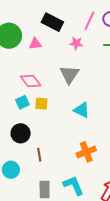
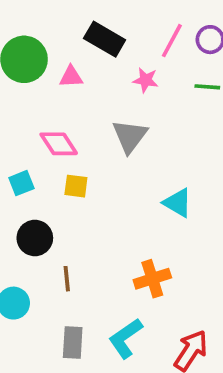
cyan square: (22, 102) -> (21, 183), moved
cyan triangle: (82, 110) -> (178, 203), moved
cyan L-shape: (73, 185) -> (126, 338), turned -105

